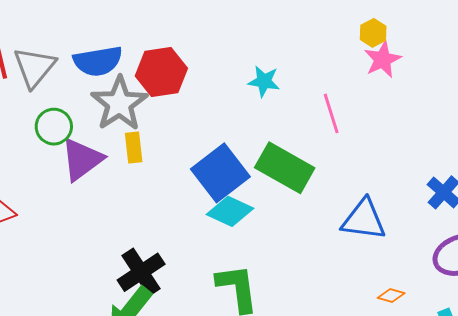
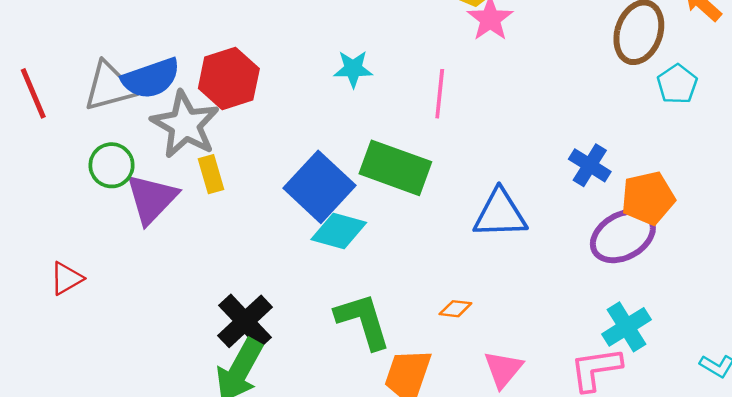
gray triangle: (34, 67) -> (109, 86), moved, turned 45
pink line: (331, 113) -> (440, 94), turned 33
orange diamond: (391, 295) -> (455, 309), moved

